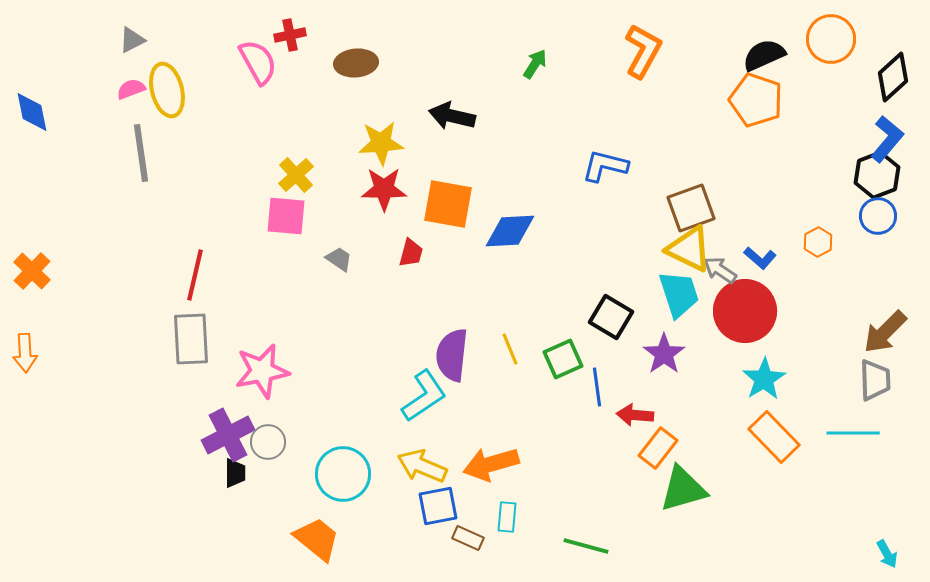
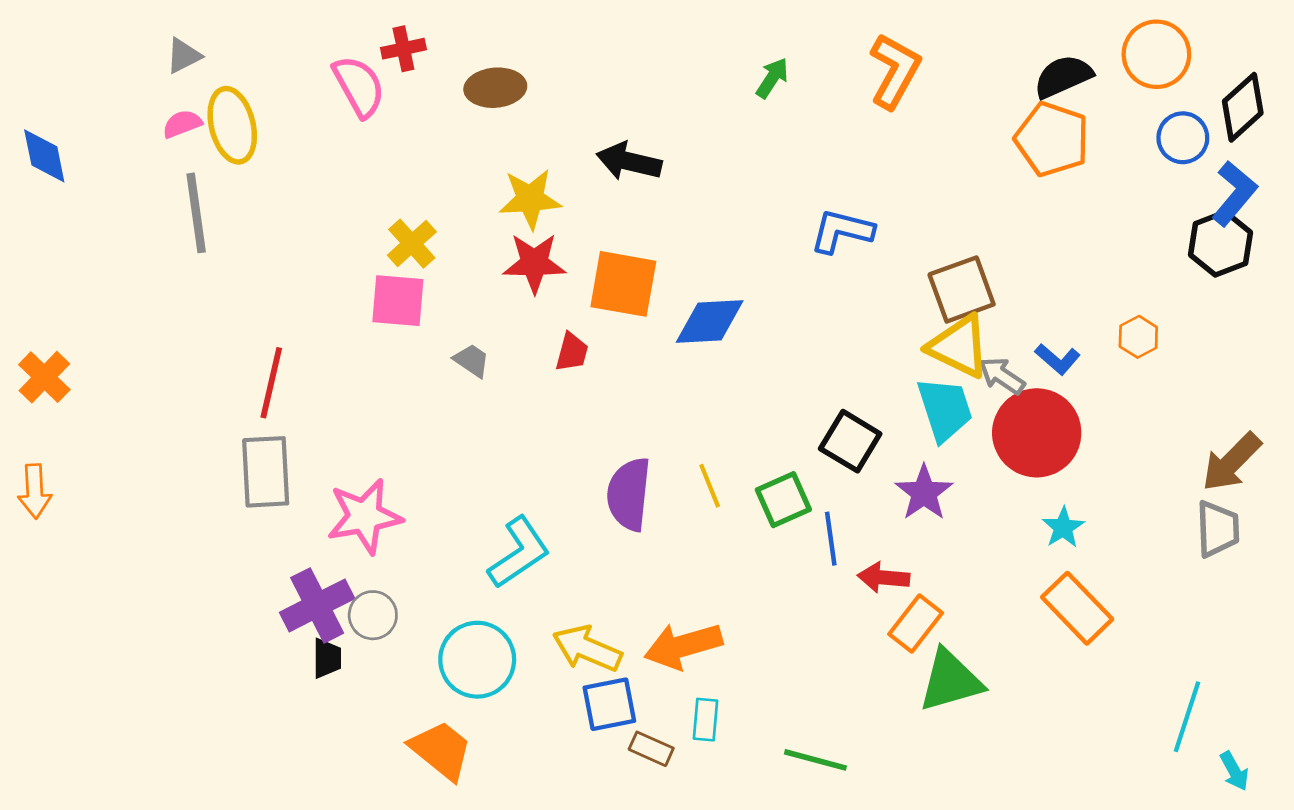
green arrow: (535, 64) -> (772, 78), moved
blue circle: (878, 216) -> (1183, 138), moved
cyan star: (764, 379) -> (1063, 527), size x0.7
cyan L-shape: (424, 396) -> (519, 553), moved
cyan line: (853, 433) -> (1187, 717), moved, turned -72

